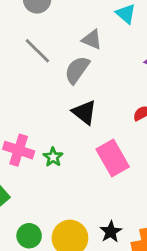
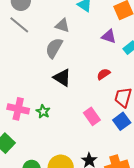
gray line: (37, 51) -> (19, 25), moved
pink rectangle: (113, 158) -> (92, 116), moved, size x0.7

